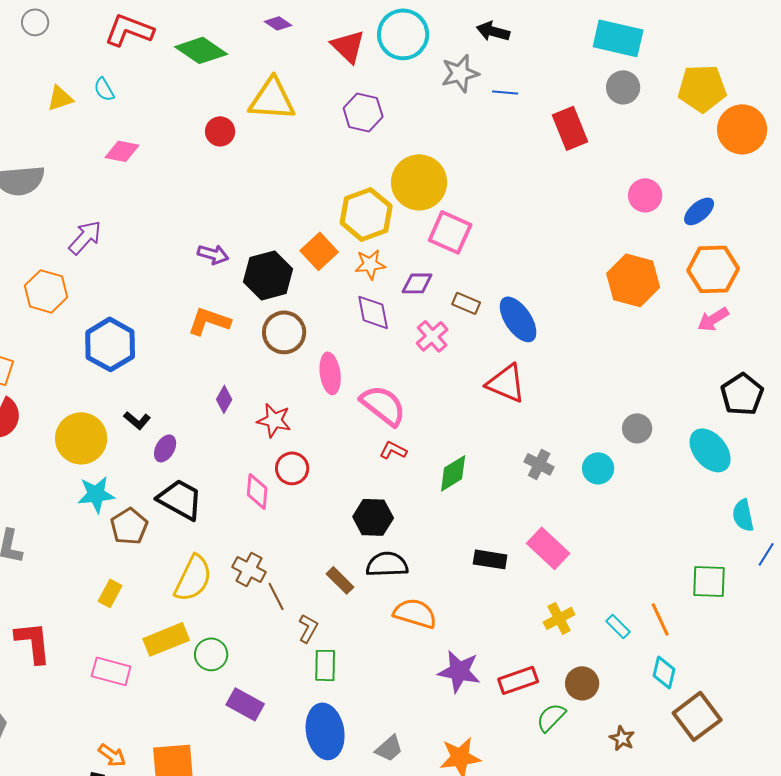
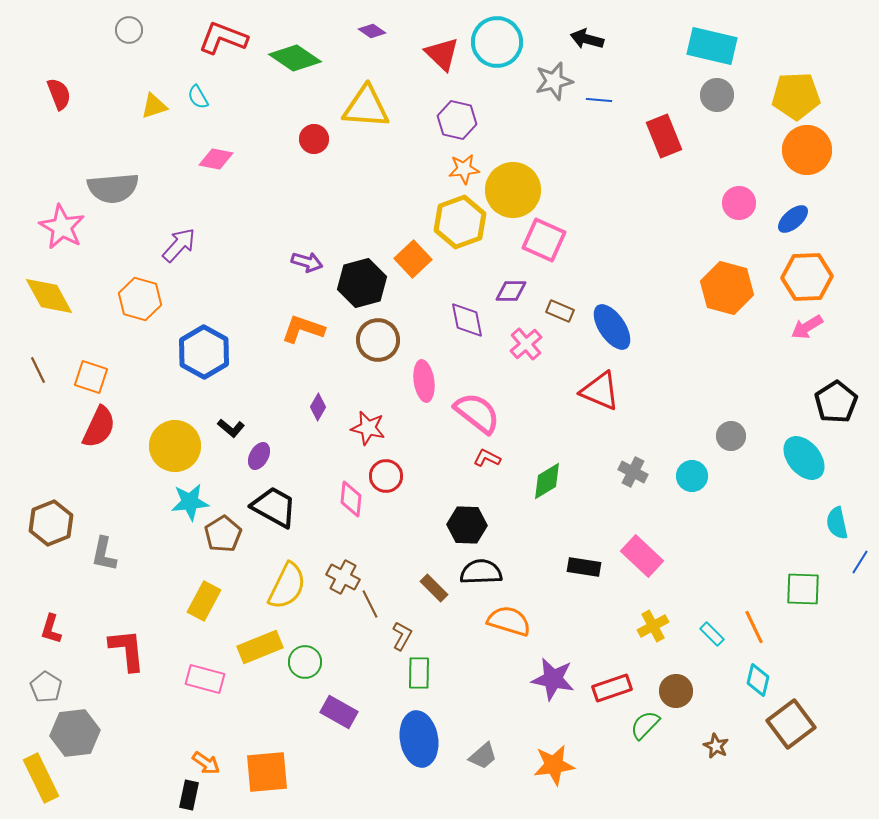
orange circle: (742, 129) -> (807, 150), moved
orange star: (370, 264) -> (464, 169), moved
yellow rectangle: (110, 593) -> (204, 601), size x1.4

